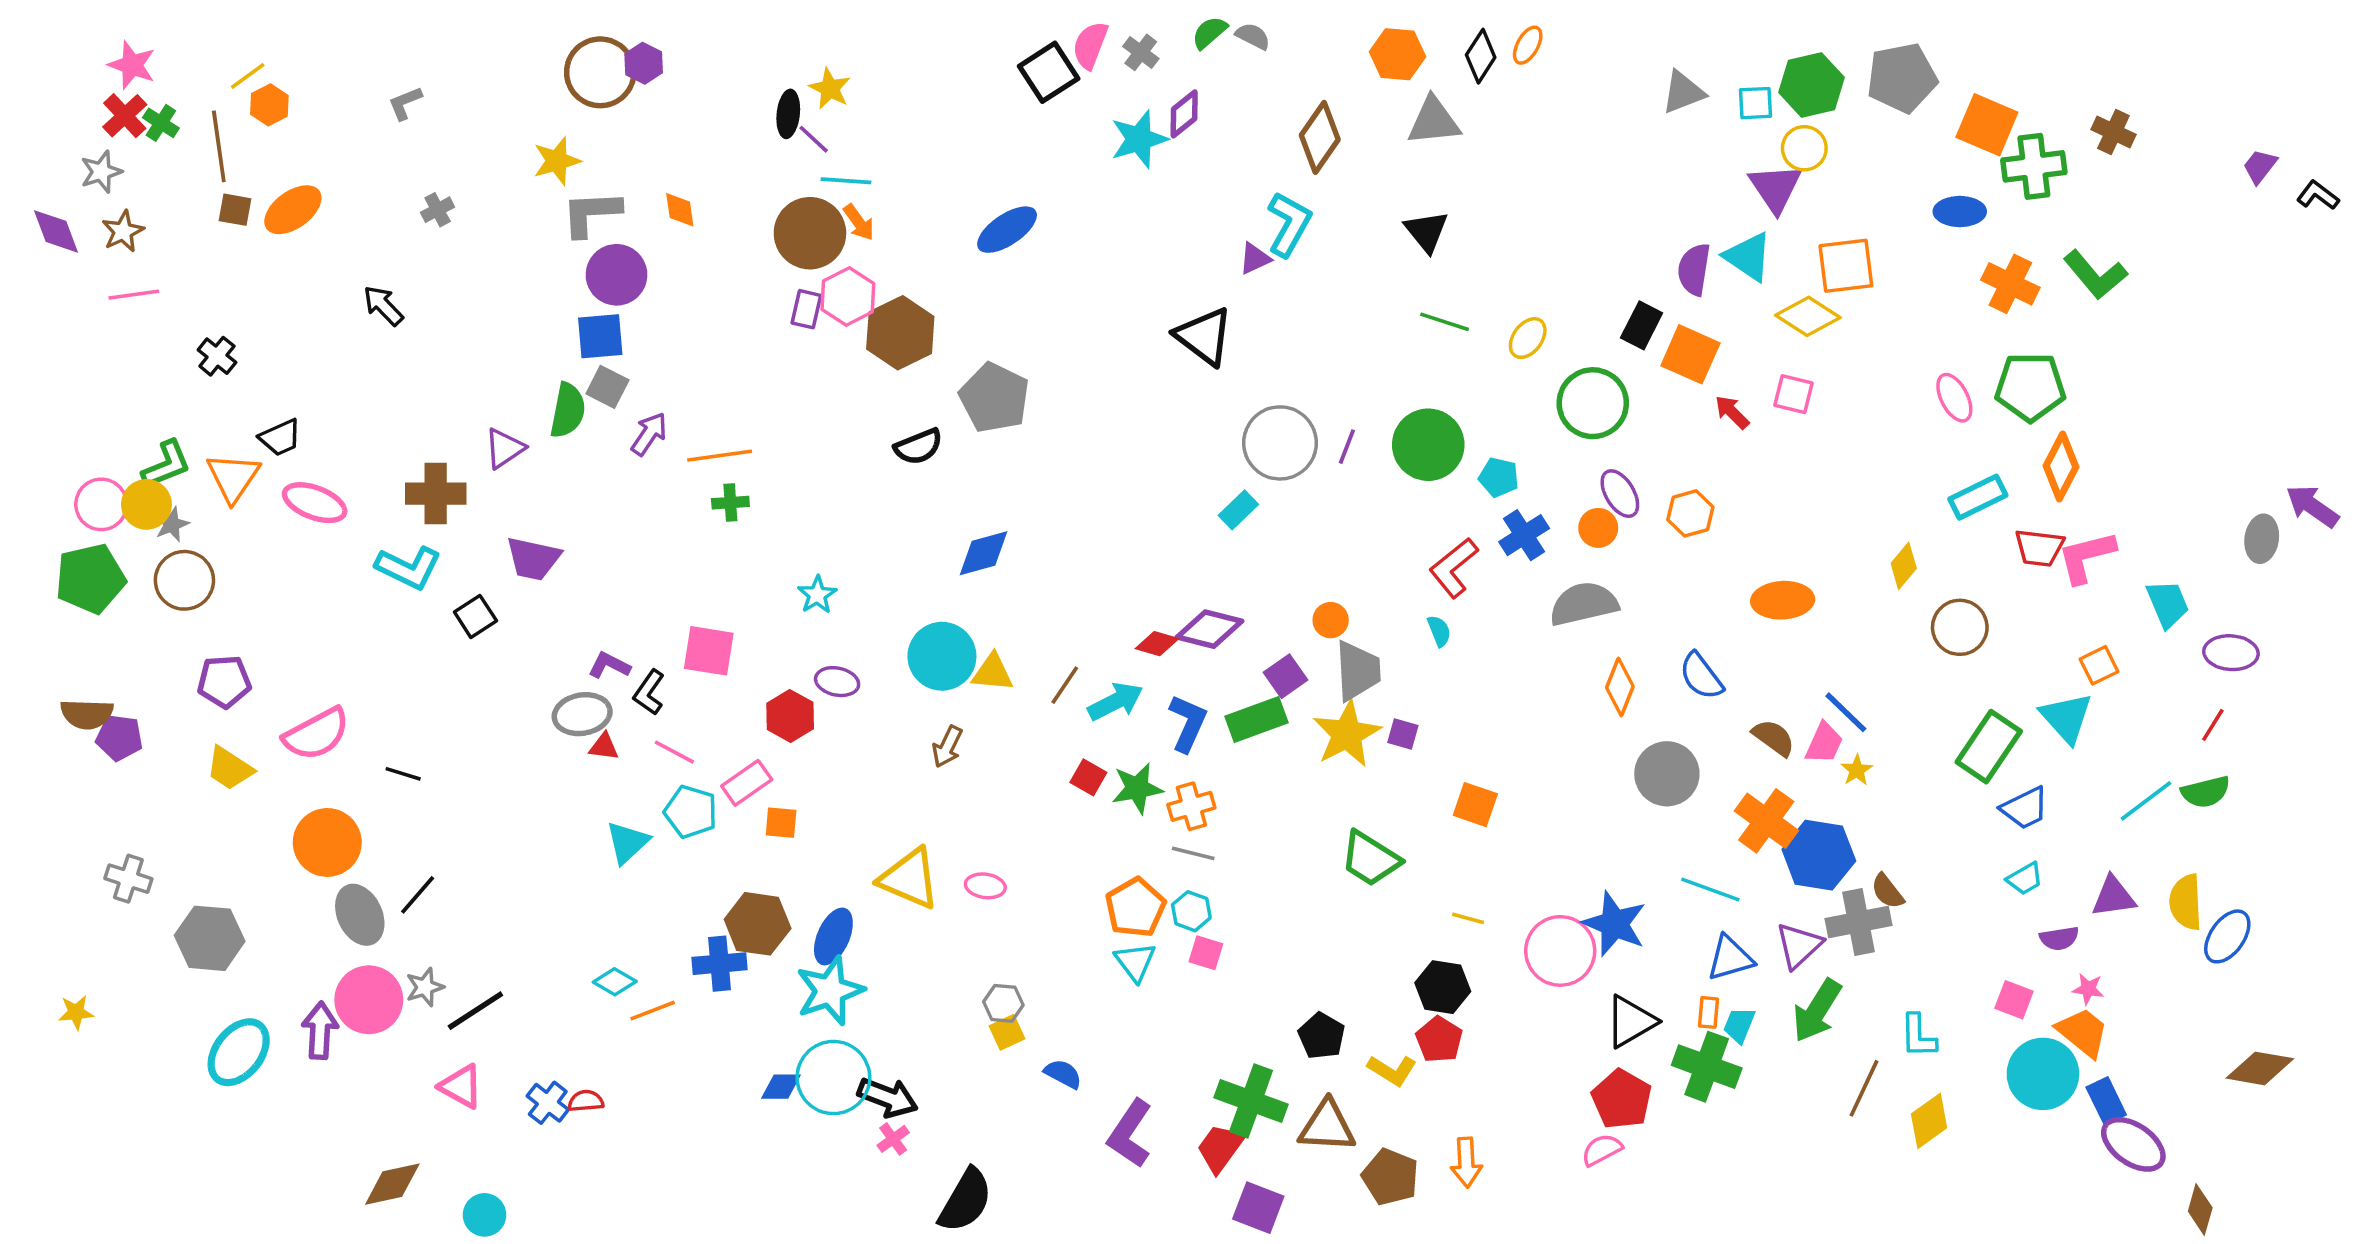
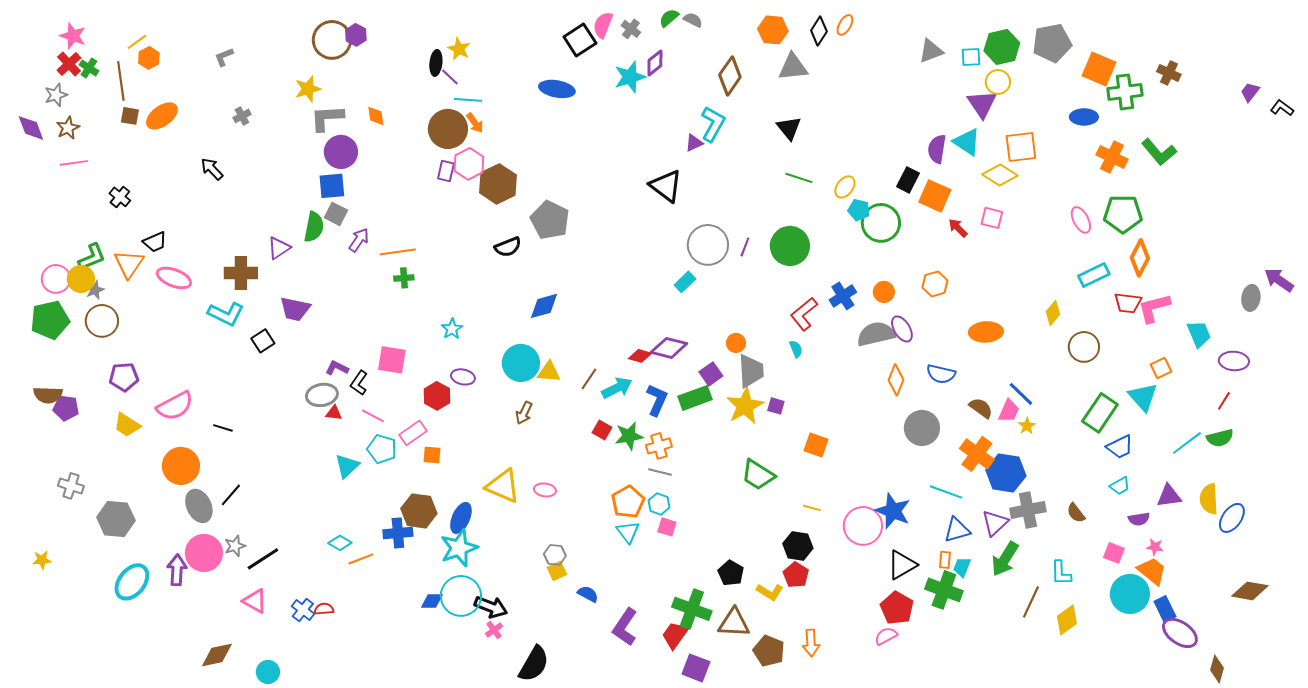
blue ellipse: (1007, 230) -> (557, 89), moved, turned 44
cyan pentagon: (1499, 477) -> (859, 210), moved
purple ellipse: (1620, 494) -> (902, 329), moved
blue semicircle: (1701, 676) -> (941, 374), turned -40
brown semicircle: (1887, 891) -> (1076, 513), moved

